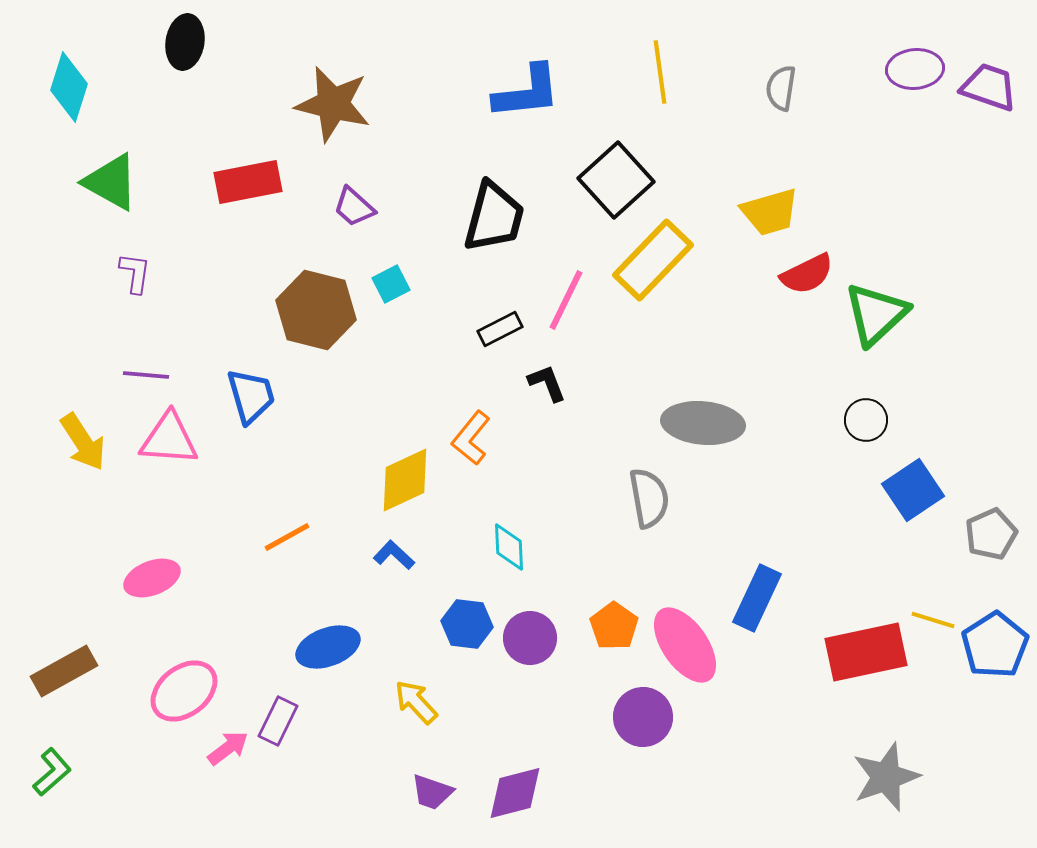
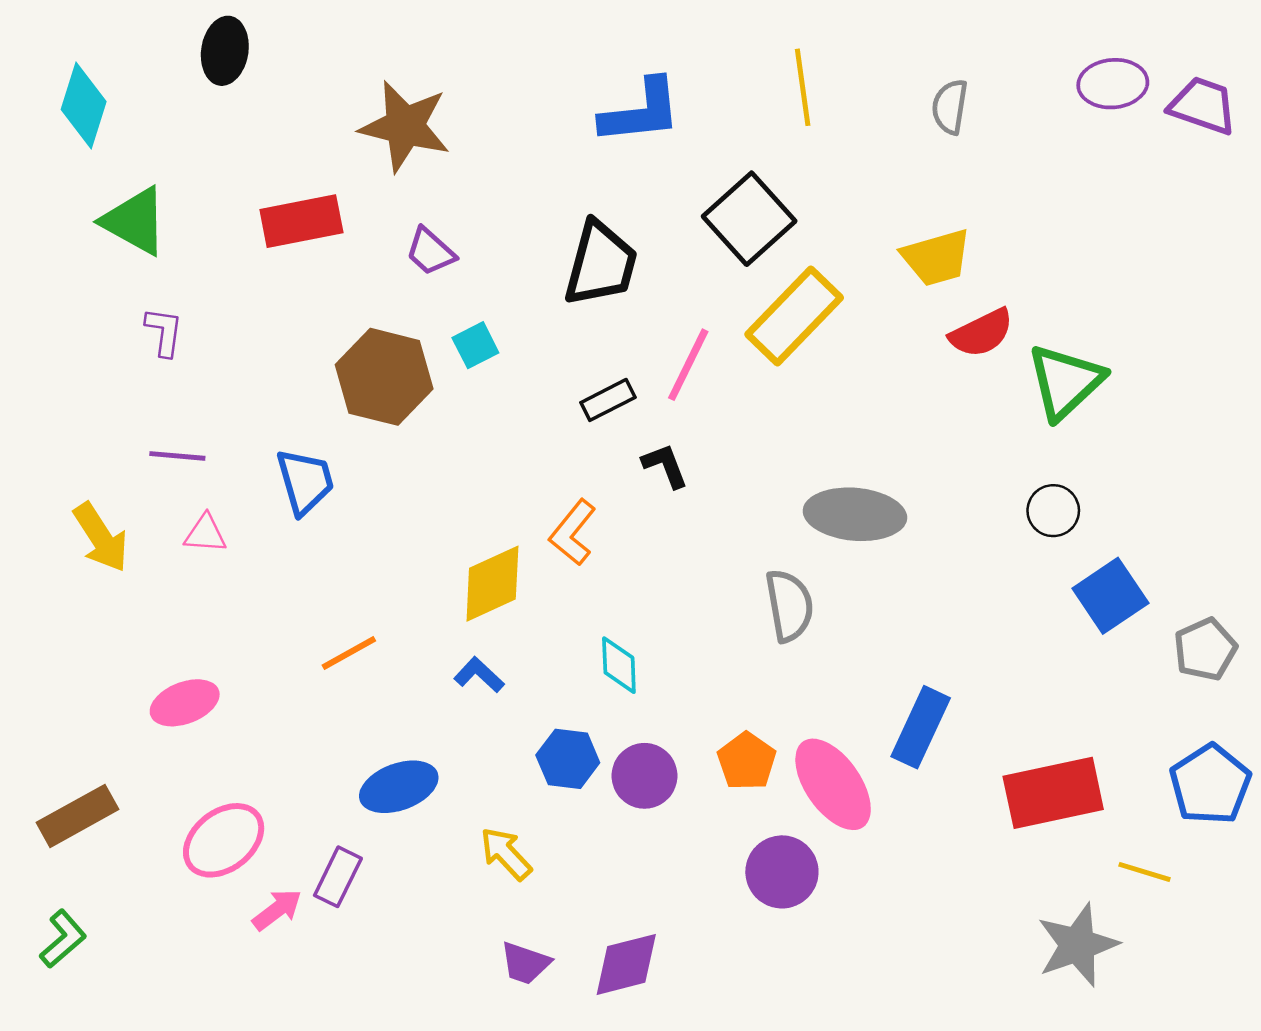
pink triangle: (169, 439) -> (205, 534), size x0.6
yellow line: (933, 620) -> (1144, 872), moved

